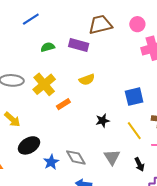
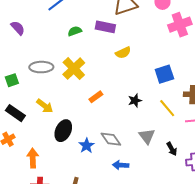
yellow semicircle: (87, 80) -> (123, 53), moved
orange rectangle: (63, 104) -> (96, 97), moved
black ellipse: (29, 145) -> (63, 131), turned -30
black arrow: (139, 164) -> (172, 149), moved

